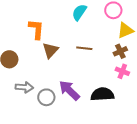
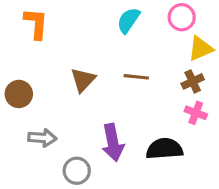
orange L-shape: (36, 29) -> (36, 23), moved
purple arrow: (69, 90) -> (113, 143), turned -145
gray circle: (46, 97) -> (77, 171), moved

